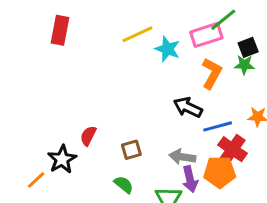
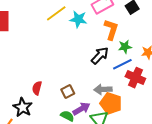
green star: (244, 65) -> (125, 47), moved
black arrow: (188, 107) -> (100, 55), turned 120
orange pentagon: (220, 172) -> (111, 103), moved, turned 30
purple arrow: (190, 179) -> (81, 109), moved, turned -96

